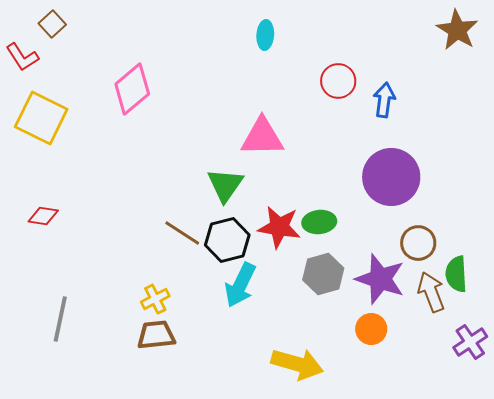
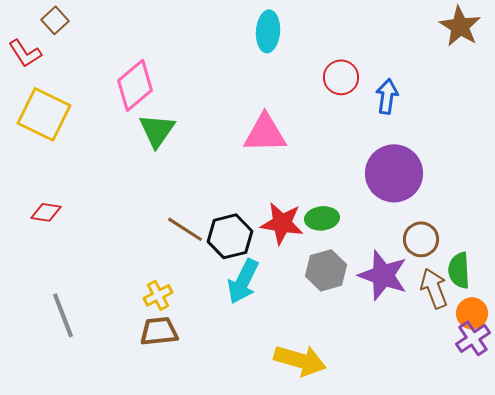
cyan ellipse: (265, 35) -> (268, 31), size x1.4
green triangle: (225, 185) -> (157, 130), moved
gray line: (60, 319) -> (63, 315), turned -33
orange circle: (371, 329) -> (472, 313), moved

